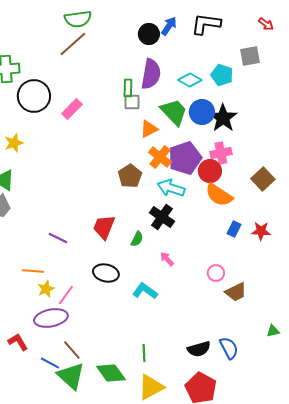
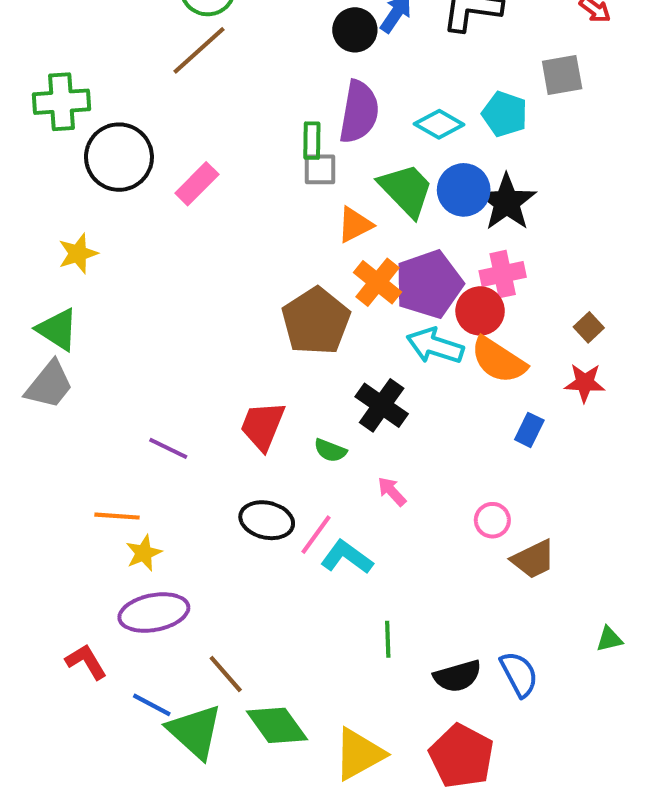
brown pentagon: (130, 176) -> (316, 321), size x1.4
brown square: (263, 179) -> (589, 327), size x0.6
cyan arrow: (171, 188) -> (435, 346), moved
red star: (261, 231) -> (585, 383), moved
green semicircle: (137, 239) -> (330, 450), turned 84
pink line: (66, 295) -> (316, 535), moved
brown line: (72, 350) -> (226, 674), moved
green line: (144, 353) -> (388, 639), moved

